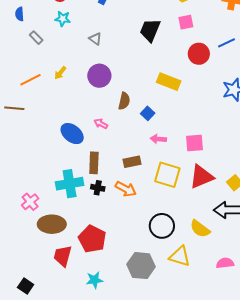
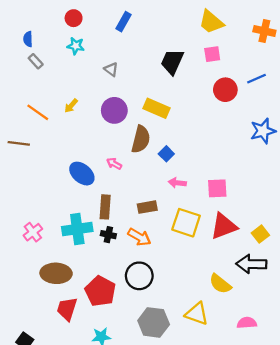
gray rectangle: (36, 38) -> (36, 61), moved
orange line: (30, 80) -> (38, 112), turned 60
yellow rectangle: (169, 82) -> (156, 108), moved
brown semicircle: (124, 101) -> (141, 139), size x1.4
pink cross: (30, 202) -> (33, 232), moved
black circle: (162, 226) -> (139, 276), moved

